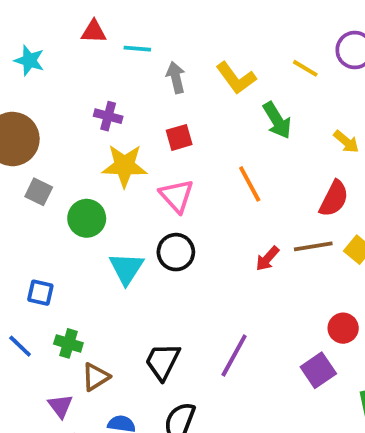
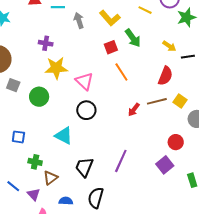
red square: (179, 137) -> (111, 47), moved
cyan triangle: (126, 268) -> (64, 136), moved, turned -30
blue line: (20, 346) -> (13, 186), moved

